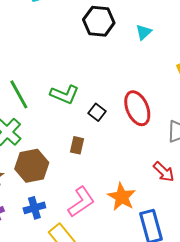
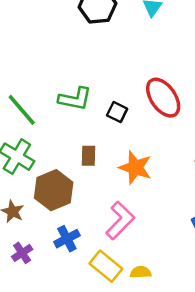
brown rectangle: (77, 145) -> (88, 156), moved
orange star: (122, 197) -> (135, 168), moved

